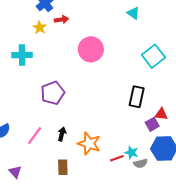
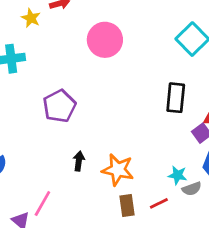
pink line: (35, 136) -> (42, 203), moved
red line: (117, 158) -> (159, 203), moved
brown rectangle: (63, 167) -> (127, 206), moved

